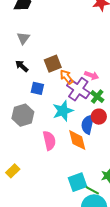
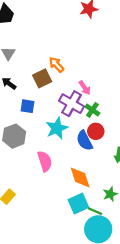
pink arrow: (92, 75) -> (85, 88), turned 40
orange arrow: (67, 77) -> (56, 65), moved
blue semicircle: (88, 124) -> (84, 141), turned -36
orange diamond: (77, 140) -> (80, 177), moved

